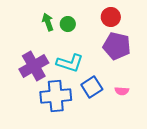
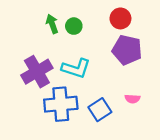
blue square: (92, 87) -> (100, 110), moved

